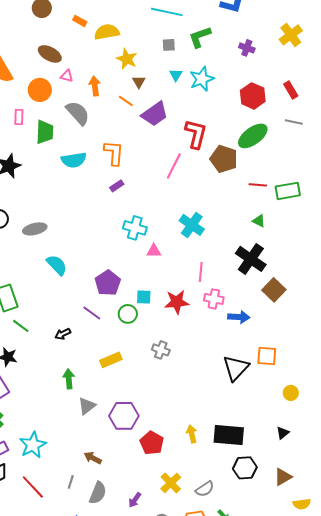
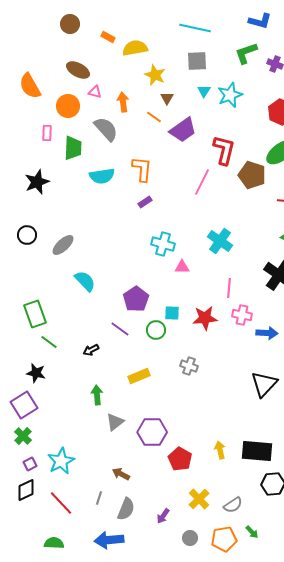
green L-shape: (200, 37) -> (246, 53), moved
gray square: (169, 45) -> (197, 61), size x1.5
gray ellipse: (35, 229) -> (63, 245), turned -30

